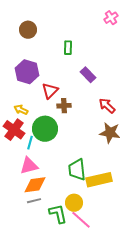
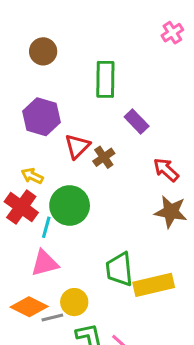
green rectangle: (68, 48) -> (105, 79), size x1.6
brown cross: (64, 106) -> (104, 157), moved, turned -32
orange diamond: (35, 185) -> (29, 307), moved, turned 35
yellow circle: (74, 203) -> (74, 302), moved

